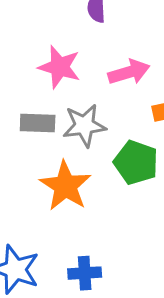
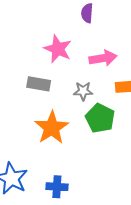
gray star: (84, 125) -> (83, 91), moved, size x0.7

